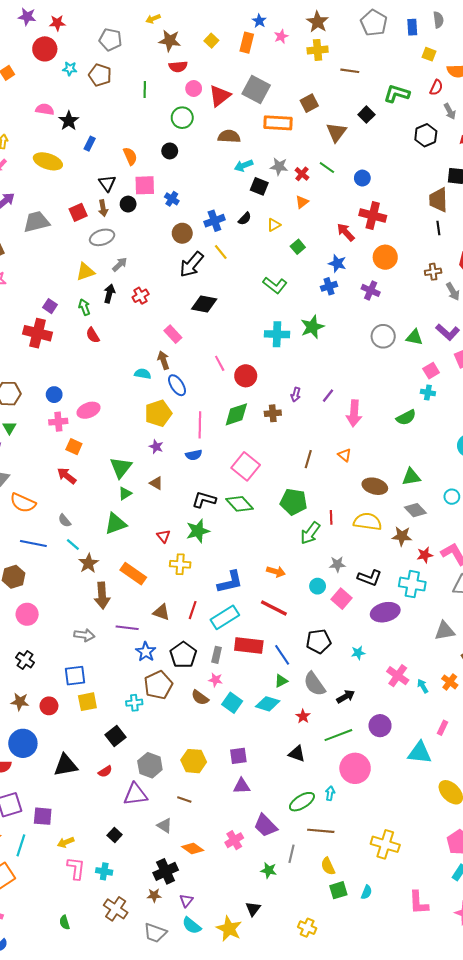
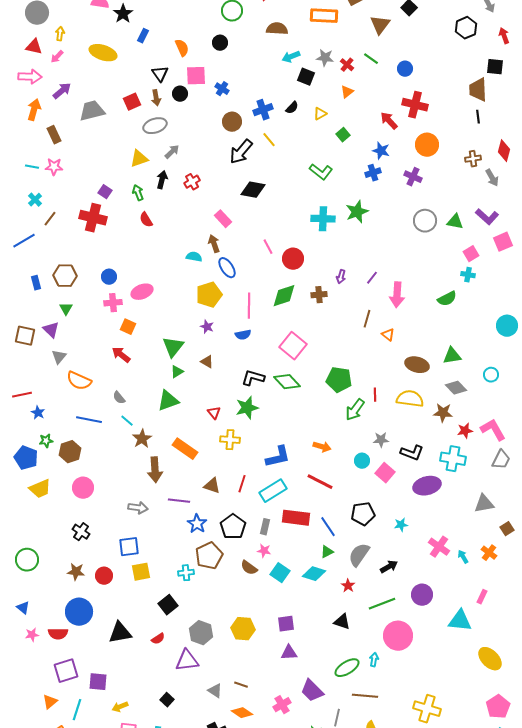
brown line: (308, 459) -> (367, 319), moved
gray semicircle: (314, 684) -> (359, 555), turned 70
brown line: (184, 800) -> (241, 685), moved

